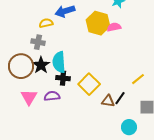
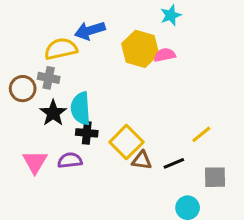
yellow semicircle: (46, 23) -> (61, 49), size x1.5
brown circle: (21, 66) -> (23, 89), moved, size x0.7
black line: (120, 98) -> (174, 163), turned 32
brown triangle: (108, 101) -> (142, 160), moved

